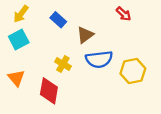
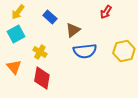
red arrow: (124, 14) -> (106, 12), turned 80
yellow cross: (63, 64) -> (40, 52), moved
yellow hexagon: (133, 71) -> (124, 51), moved

